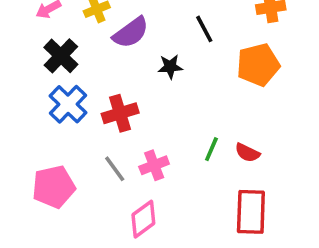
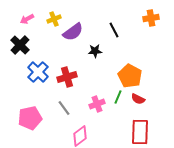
black cross: (61, 56) -> (20, 45), moved
orange pentagon: (258, 65) -> (130, 76), moved, turned -30
pink cross: (154, 165) -> (97, 104), moved

